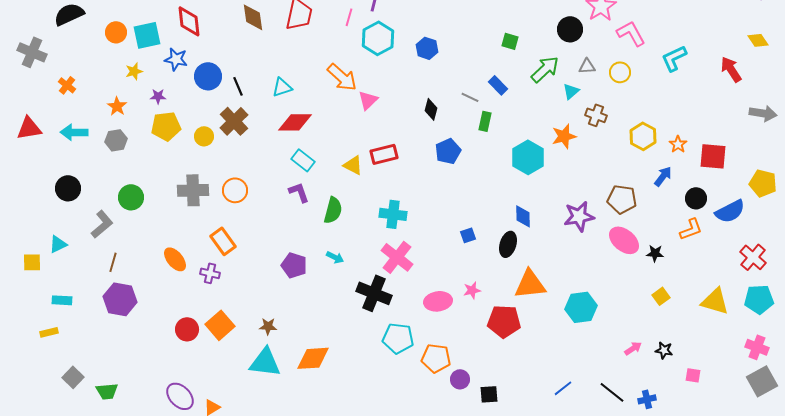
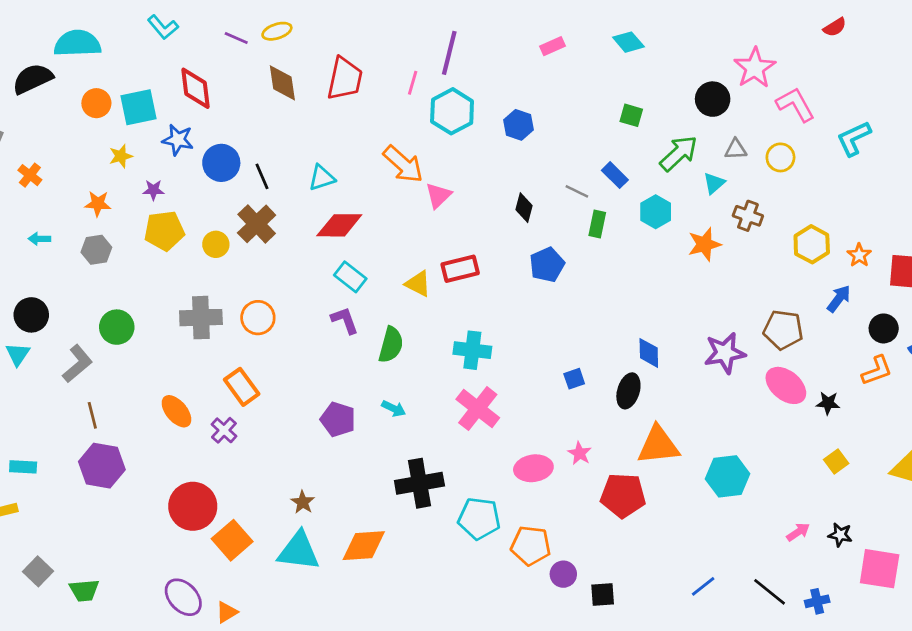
orange star: (117, 106) -> (98, 204), turned -30
cyan arrow: (74, 132) -> (39, 239), size x0.6
cyan hexagon: (528, 157) -> (656, 212), moved, size x0.7
cyan triangle: (58, 244) -> (18, 354), moved, turned -30
brown line: (113, 262) -> (92, 415), turned -30
purple cross: (210, 273) -> (224, 430), turned 30
pink star: (472, 290) -> (580, 453), turned -30
black cross: (374, 293) -> (419, 483), moved, turned -32
orange square: (220, 325) -> (232, 540), moved
brown star: (268, 326) -> (303, 502), turned 30
red circle: (187, 329) -> (193, 506), size x1.5
pink square: (693, 375) -> (880, 569), size x2.0

